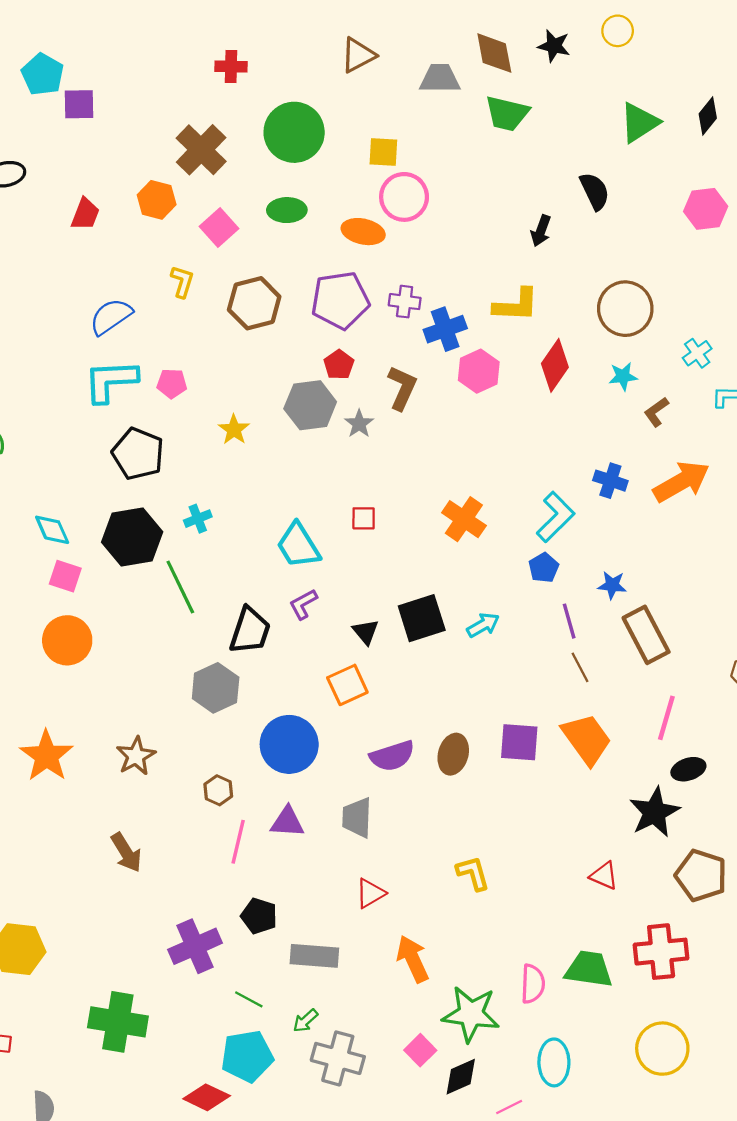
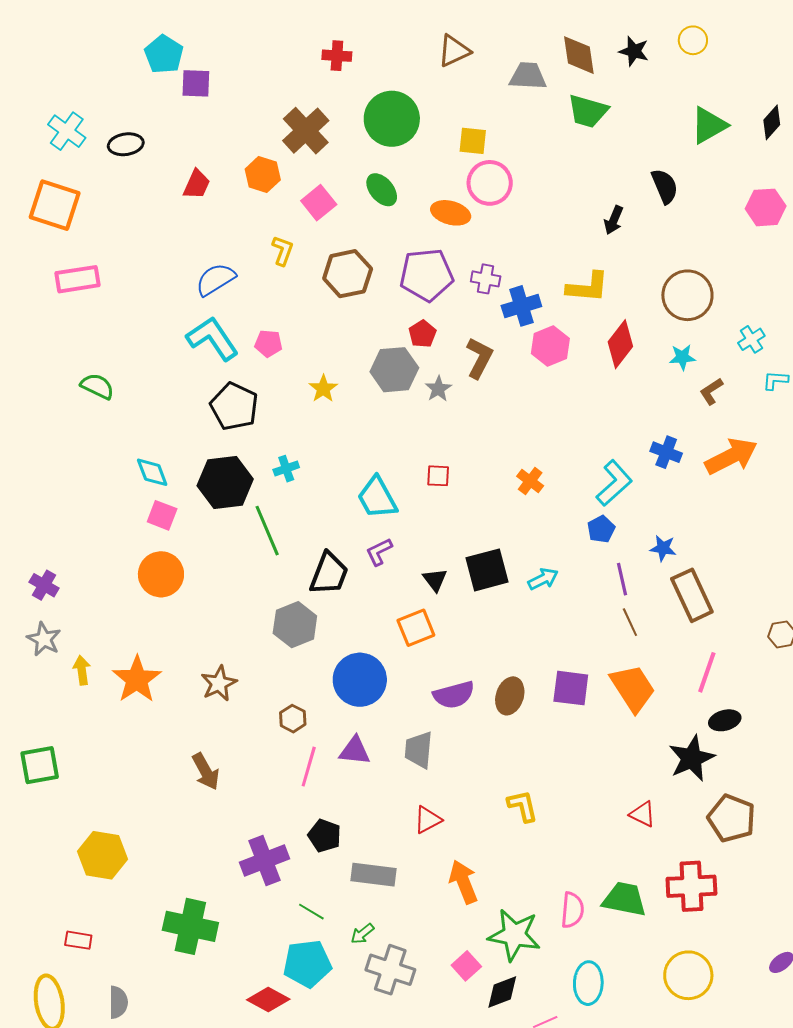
green ellipse: (287, 210) -> (382, 190), turned 48
cyan L-shape: (111, 381) -> (212, 338), turned 56
orange cross: (464, 519) -> (530, 481), size x0.7

